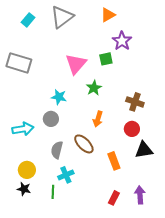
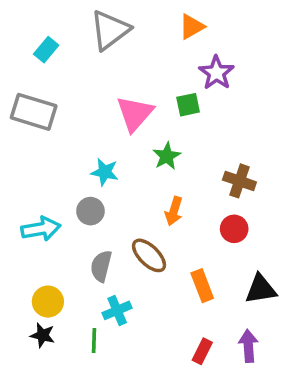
cyan rectangle: (28, 20) -> (46, 50), moved
black triangle: (144, 150) -> (261, 289), moved

